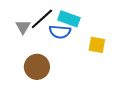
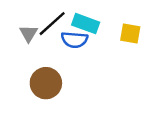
yellow square: (97, 45) -> (130, 33), moved

